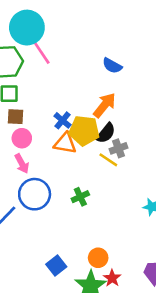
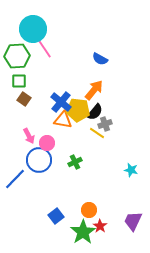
brown square: (15, 117) -> (24, 99), turned 32
blue cross: (63, 120) -> (61, 102), size x1.5
pink circle: (22, 138) -> (47, 143), moved

